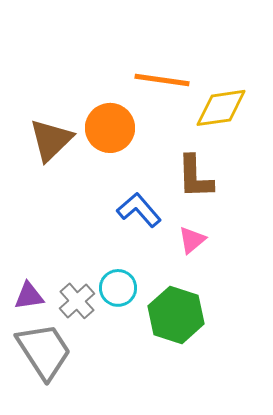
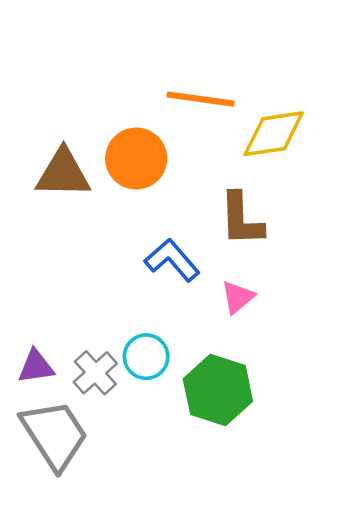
brown triangle: (51, 140) -> (63, 173), turned 45

